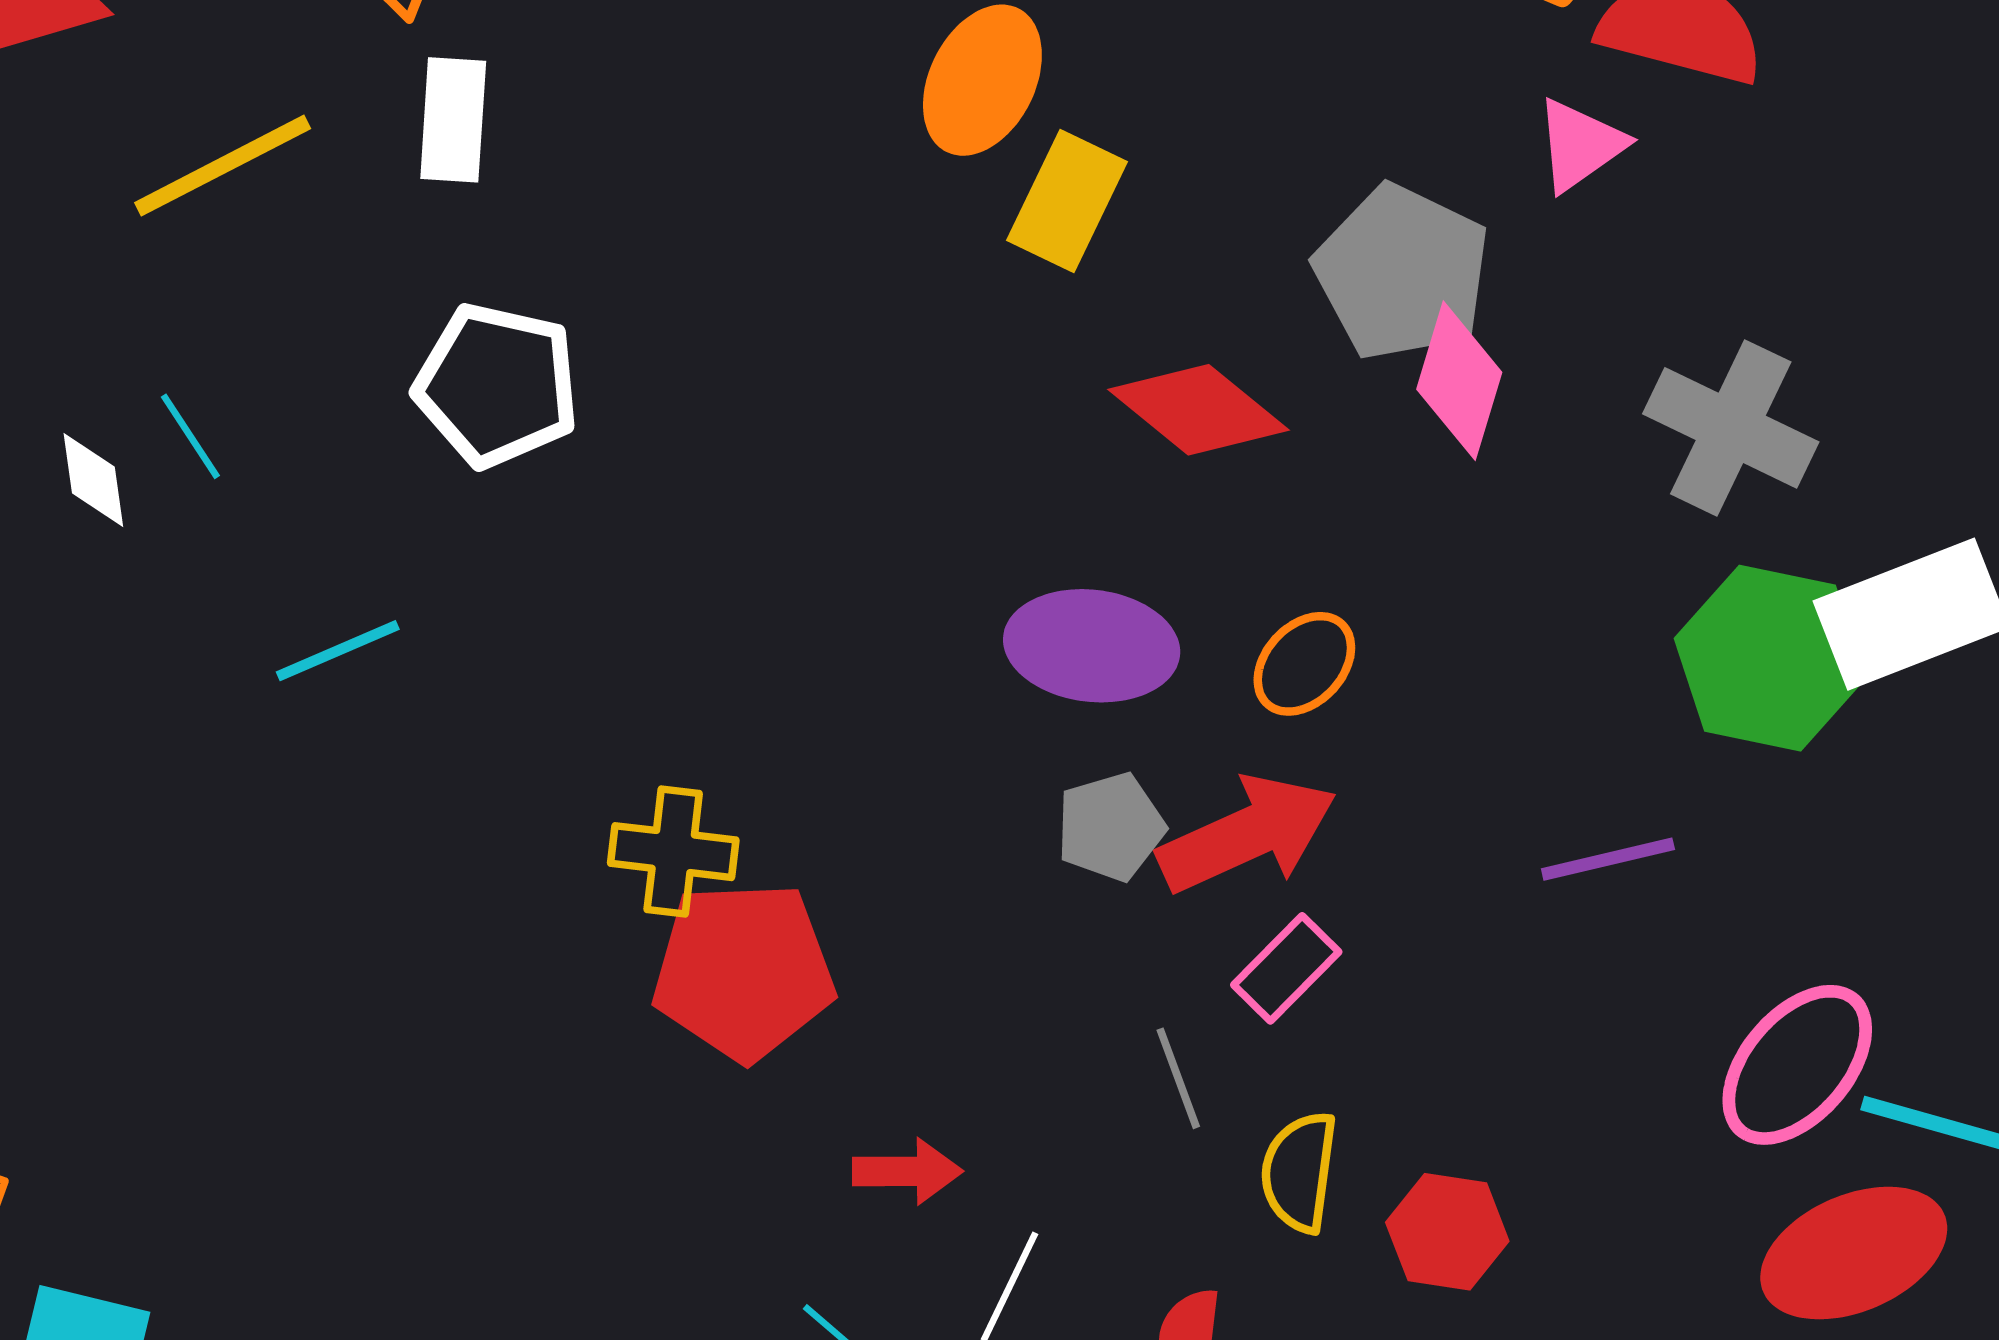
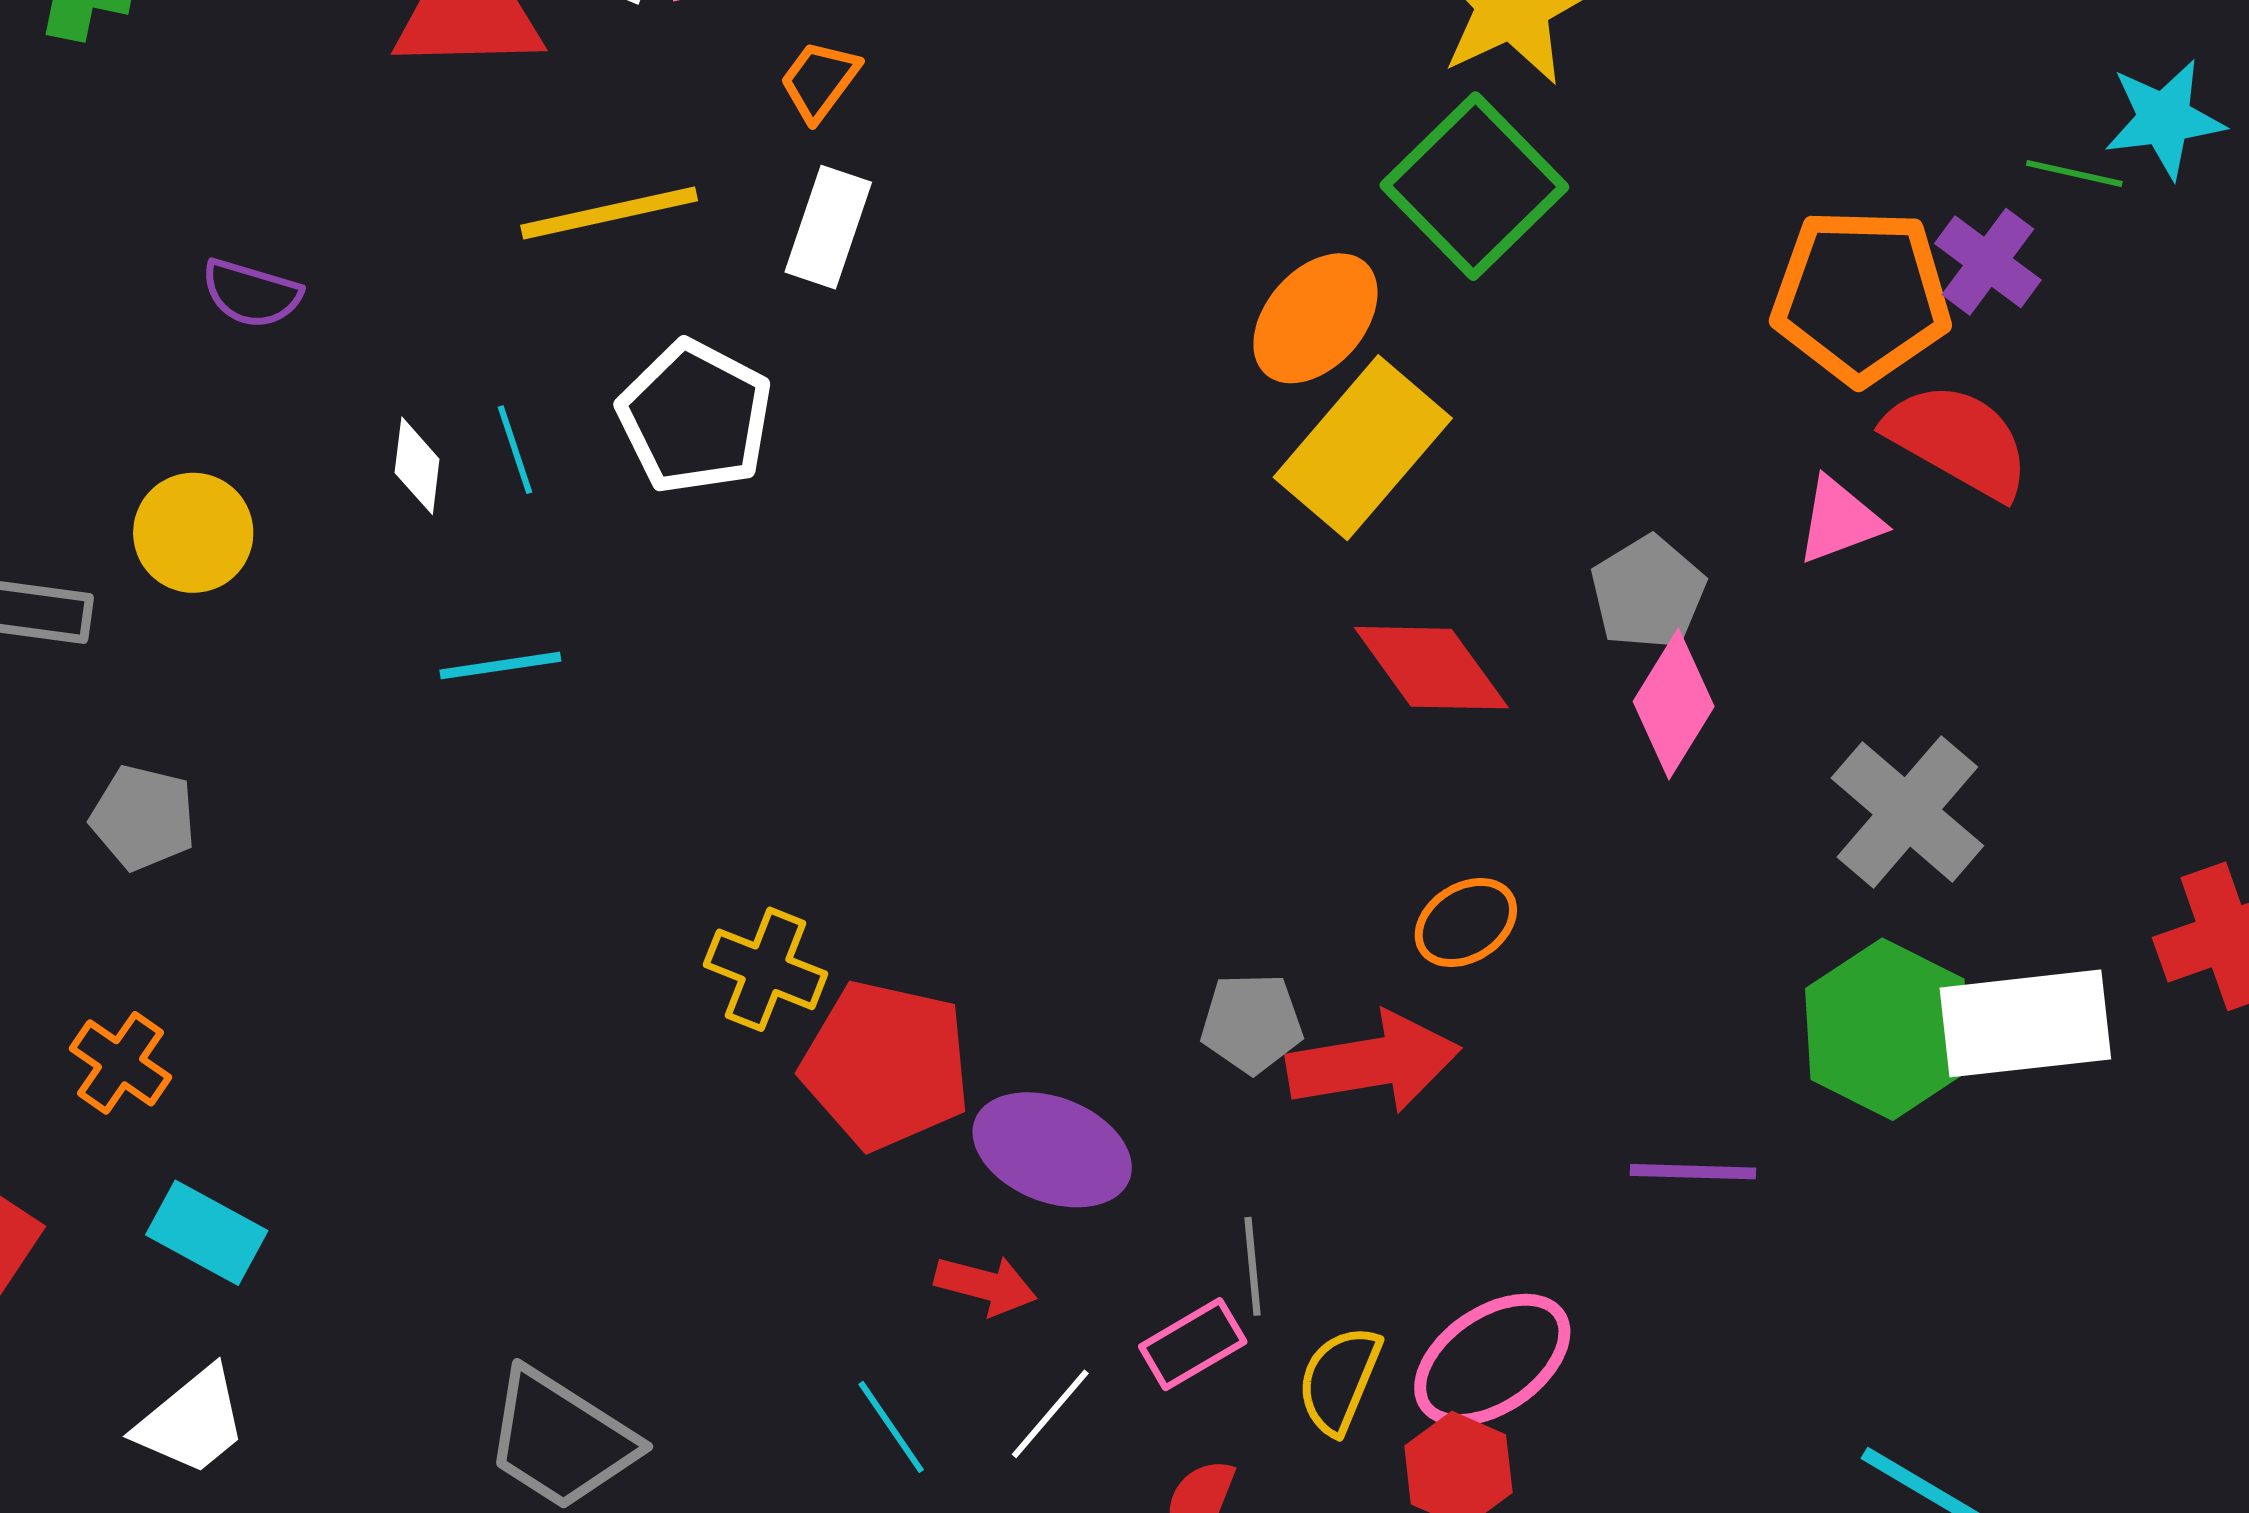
yellow rectangle: (1067, 201) -> (1363, 448), size x1.4
gray pentagon: (1402, 272) -> (1648, 593), size x0.7
white pentagon: (497, 385) -> (695, 417), moved
purple ellipse: (1092, 646) -> (1052, 1150), moved
cyan line: (338, 651) -> (500, 666), moved
yellow cross: (673, 852) -> (766, 969), moved
pink rectangle: (1286, 968) -> (1193, 1344), moved
pink ellipse: (1797, 1065) -> (1492, 1360), moved

